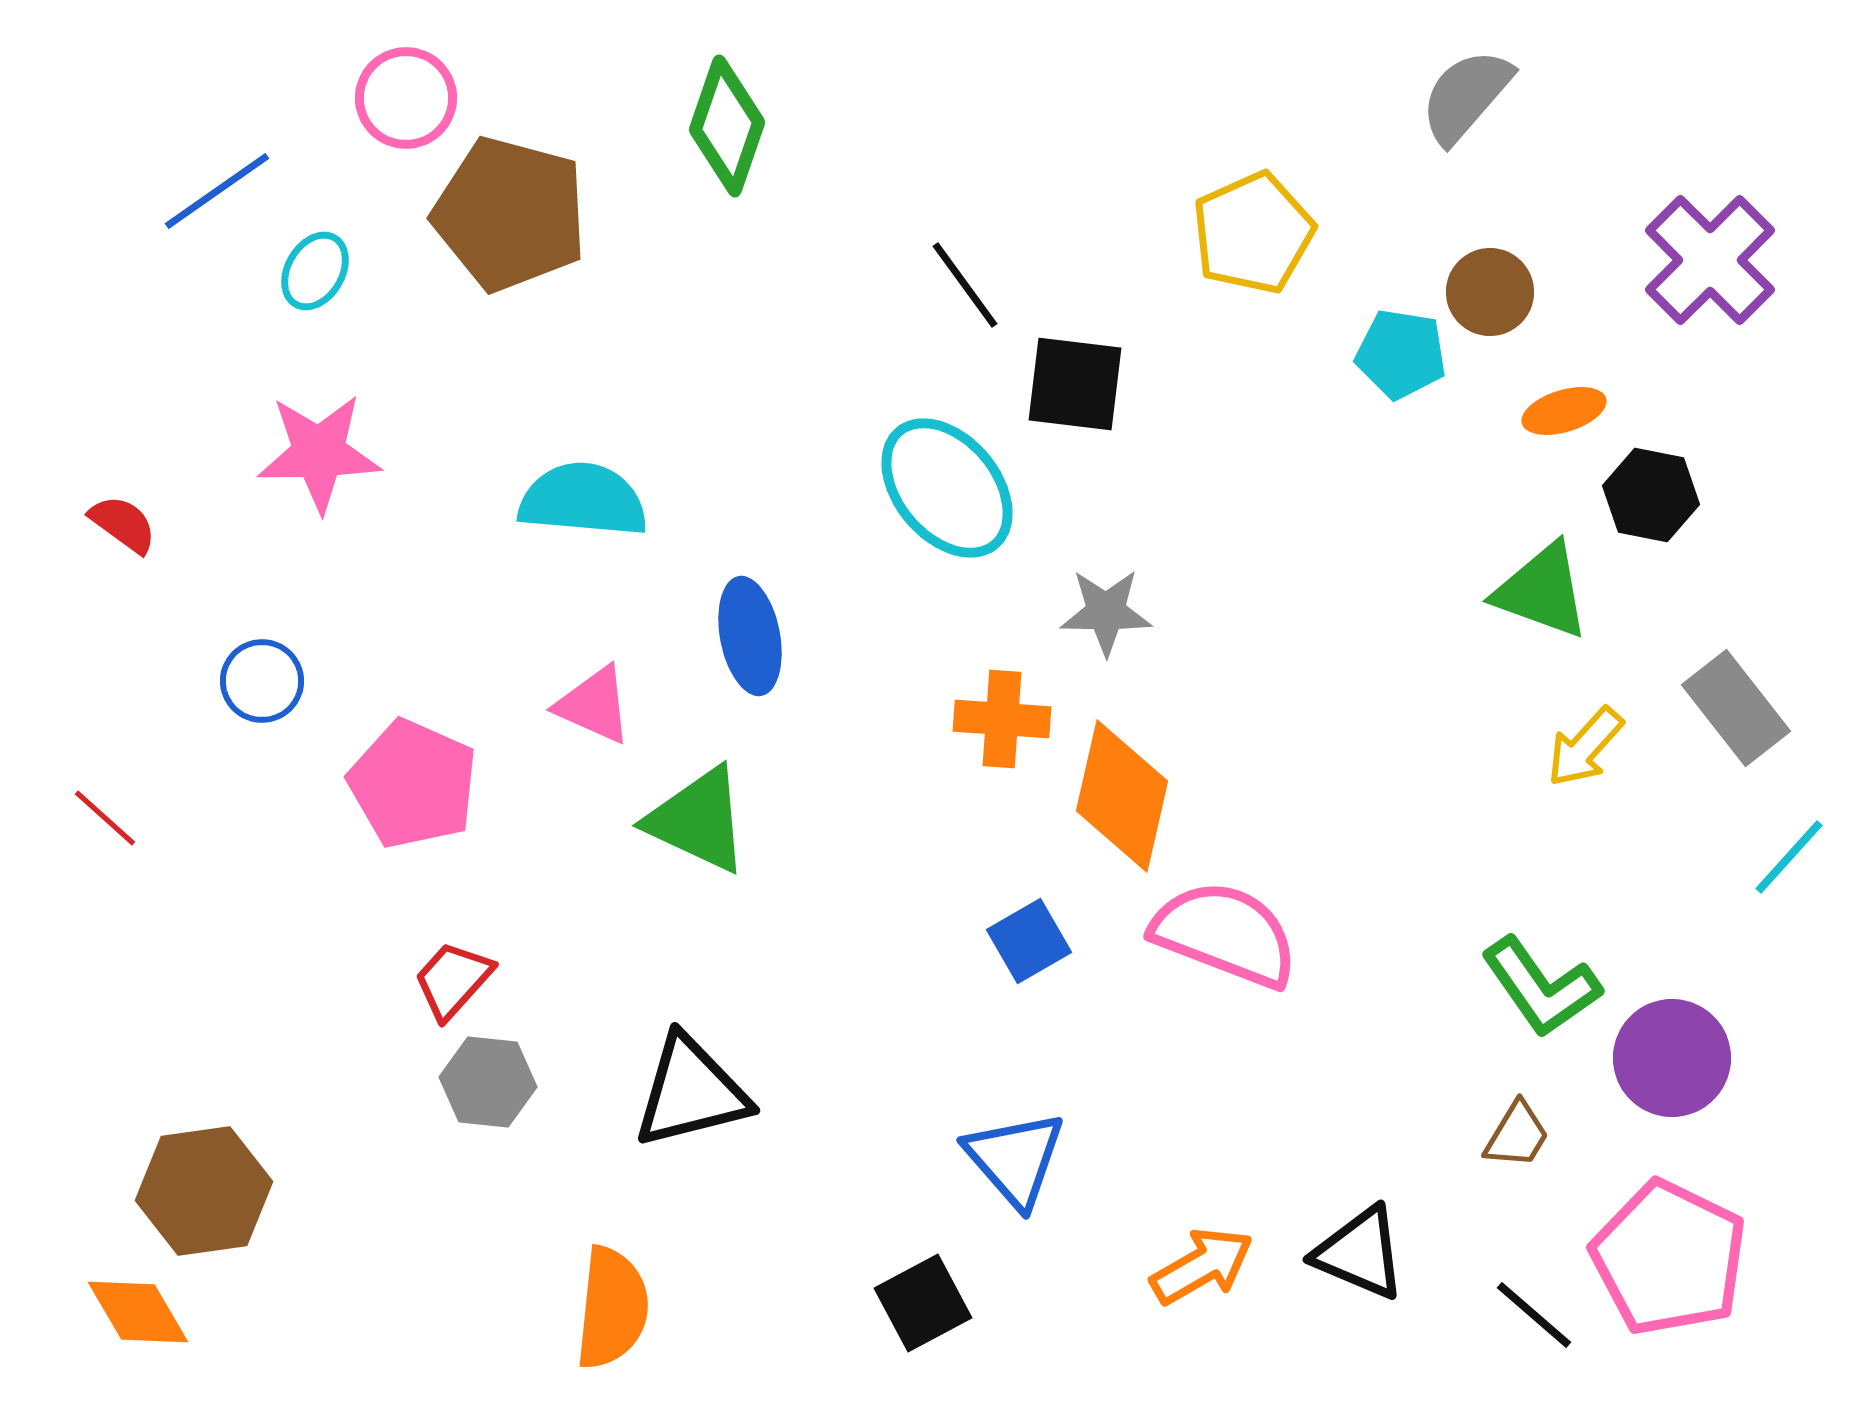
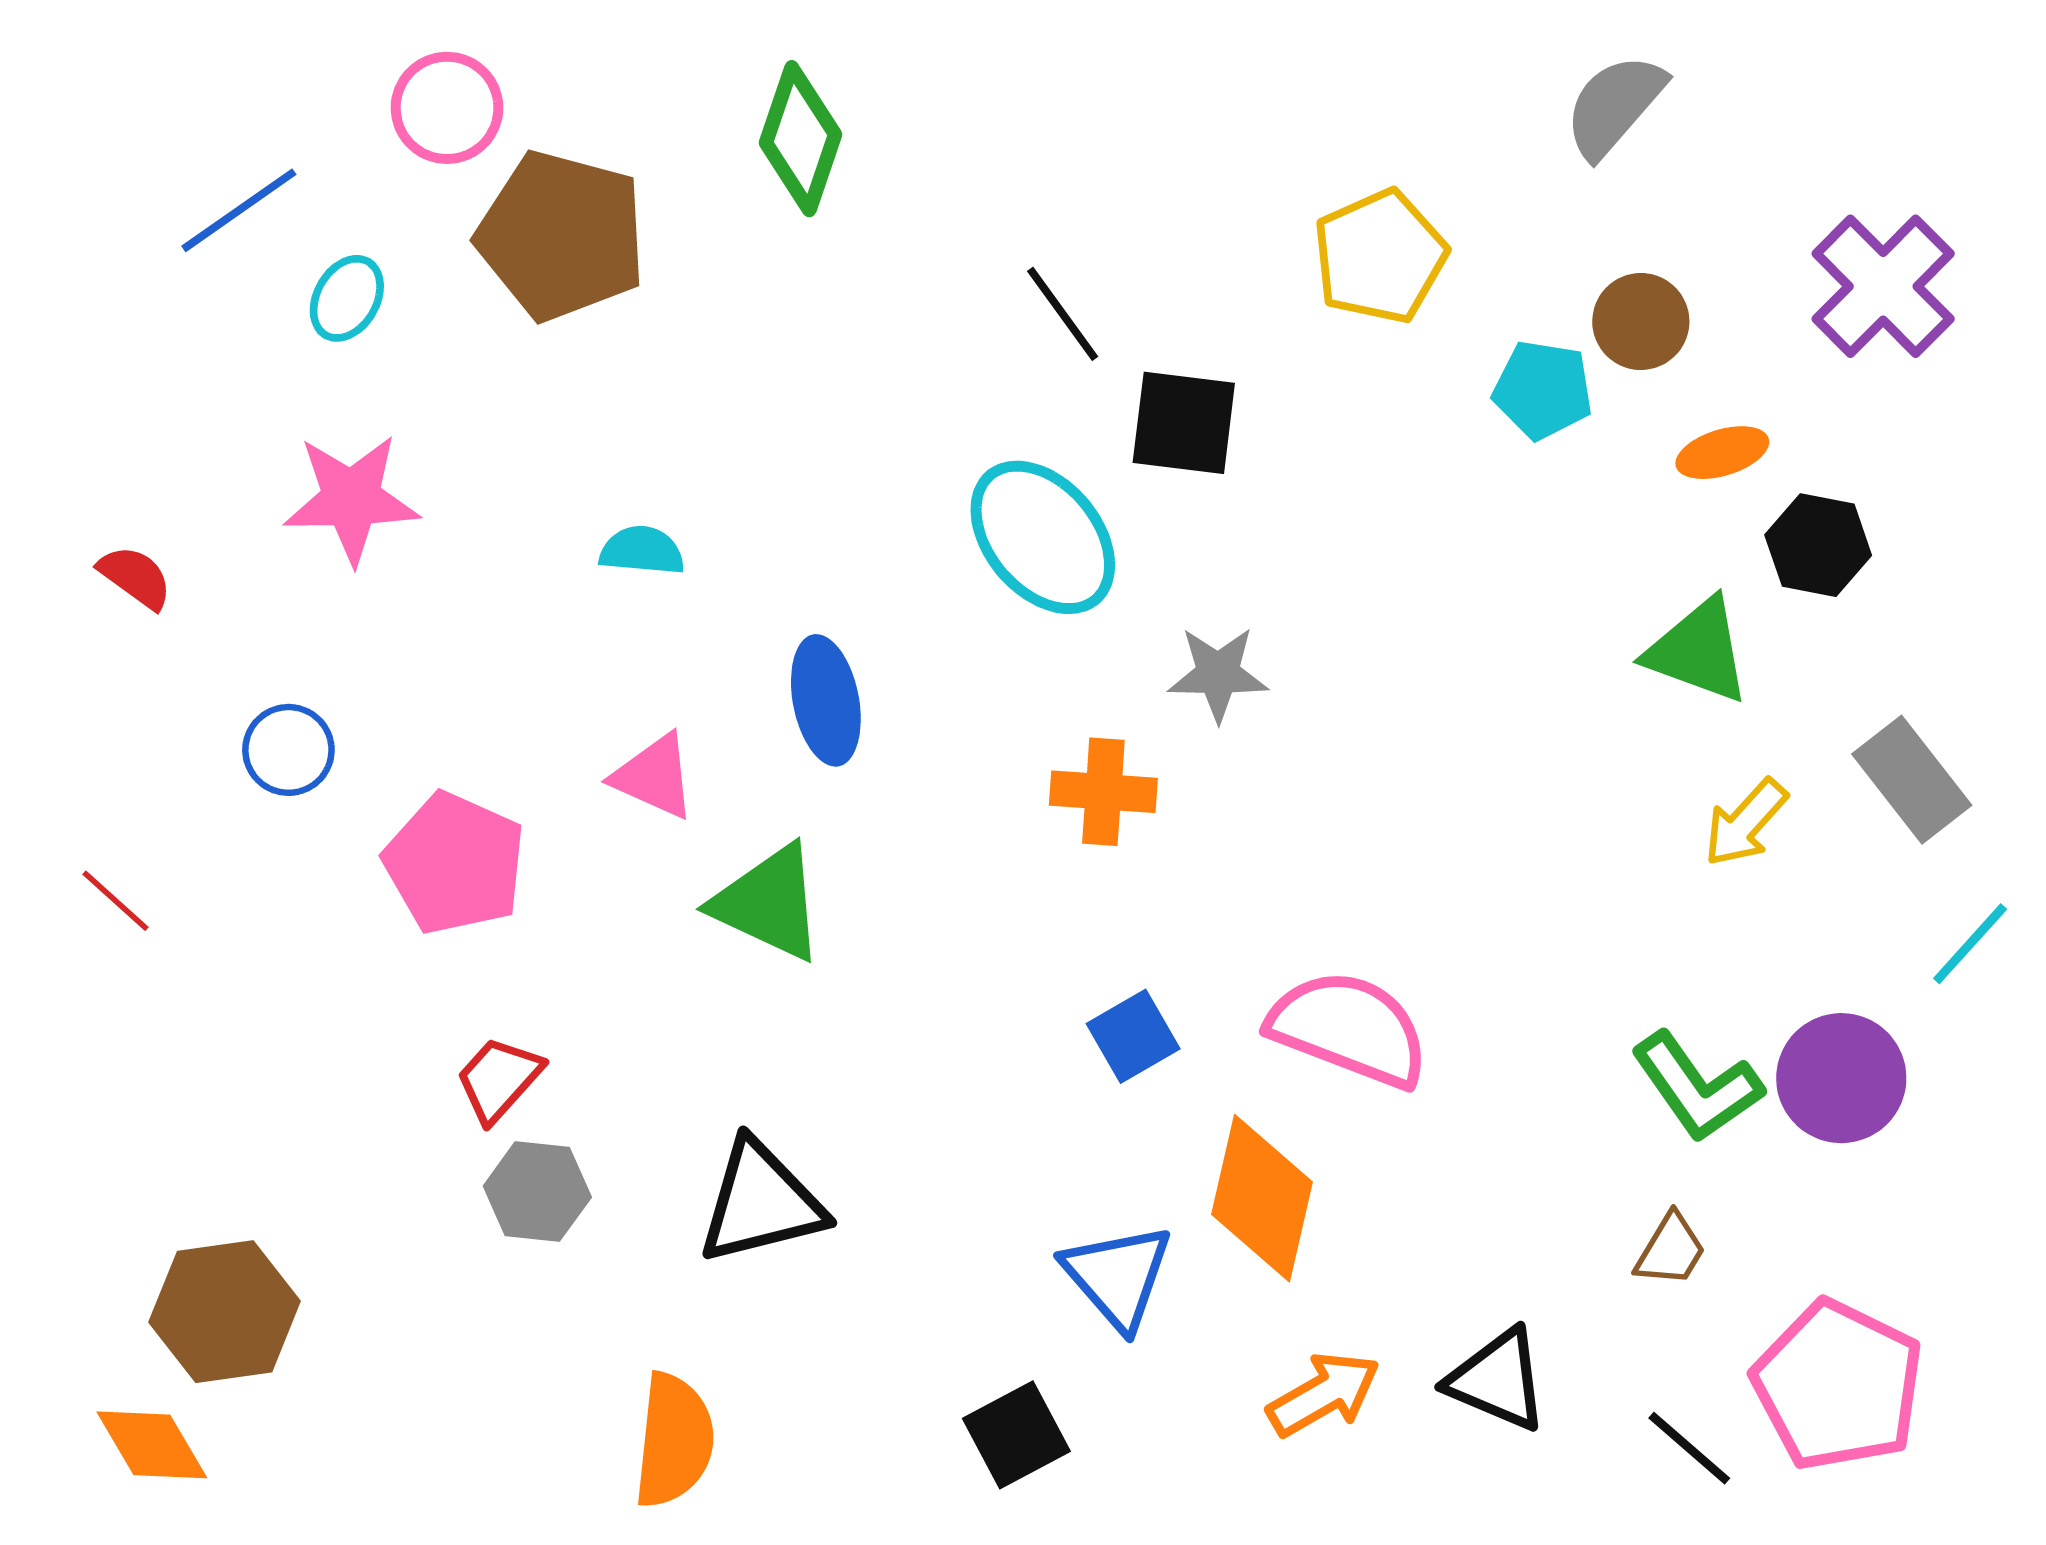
cyan semicircle: (583, 500) -> (642, 551), size x0.6
orange diamond: (1122, 796) -> (1262, 1198), moved
purple circle: (1672, 1058) -> (1841, 1078), moved

